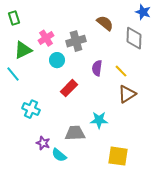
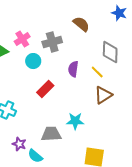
gray diamond: (134, 38) -> (110, 52), moved

